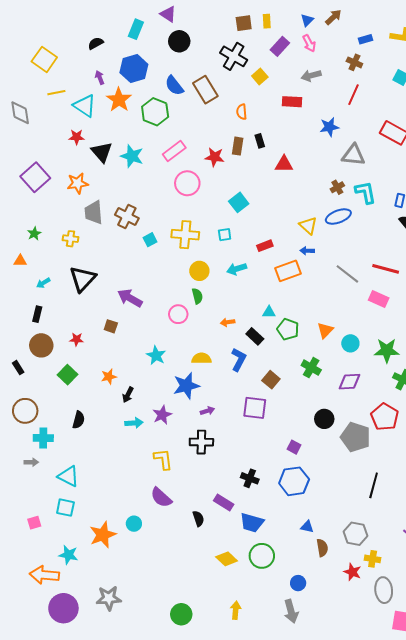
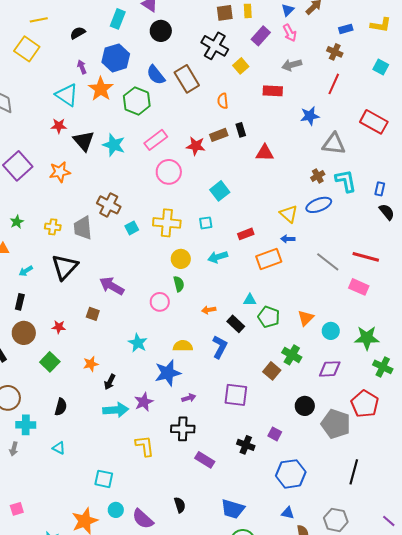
yellow line: (56, 93) -> (39, 20), moved
brown rectangle: (238, 146) -> (219, 135), turned 60
gray trapezoid: (94, 212) -> (83, 228), moved
brown square: (271, 380) -> (272, 371), moved
cyan arrow: (134, 423) -> (116, 410), size x1.4
gray arrow: (31, 462) -> (14, 449), turned 104
cyan triangle: (68, 476) -> (59, 448), moved, size x0.6
black cross: (250, 478) -> (246, 445), moved
blue hexagon: (294, 481) -> (291, 474), moved
purple semicircle: (161, 497) -> (143, 519), moved
purple rectangle: (224, 502) -> (205, 460), moved
cyan square: (65, 508) -> (104, 479), moved

